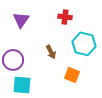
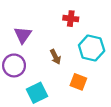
purple triangle: (21, 20) -> (23, 35), moved
cyan square: (22, 85) -> (37, 93), moved, turned -30

